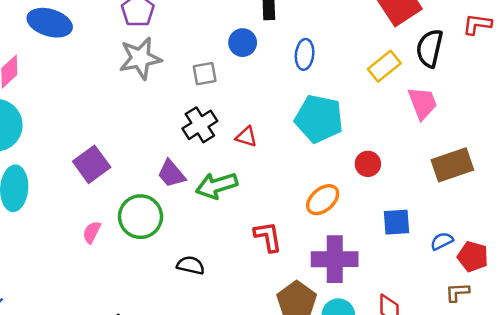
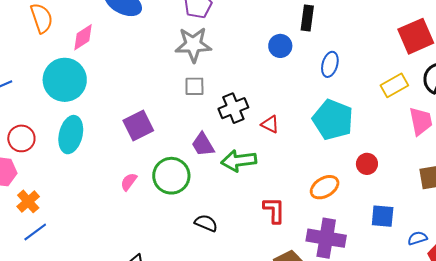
gray square: (205, 74) -> (194, 86), moved

